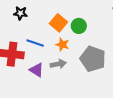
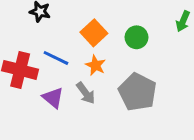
green circle: (79, 26) -> (136, 37), moved
gray arrow: (58, 64) -> (86, 93), turned 56

